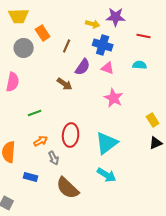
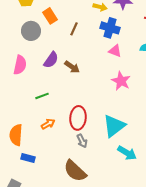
purple semicircle: (83, 67) -> (51, 60), moved
gray arrow: (54, 158) -> (82, 141), moved
cyan arrow: (107, 175) -> (127, 153), moved
blue rectangle: (31, 177) -> (28, 158), moved

